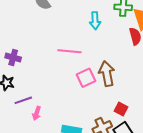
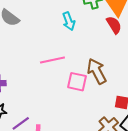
pink square: (86, 78) -> (77, 82), turned -36

